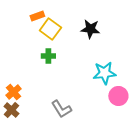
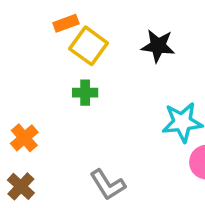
orange cross: (13, 92) -> (24, 138), moved

